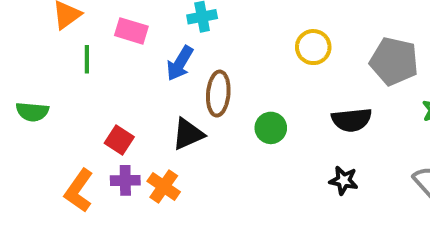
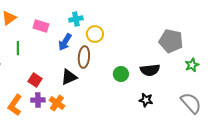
yellow circle: (313, 47) -> (95, 34), moved
green line: (87, 59) -> (18, 48), moved
green circle: (271, 128) -> (121, 74), moved

